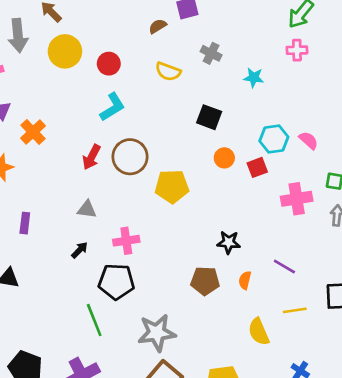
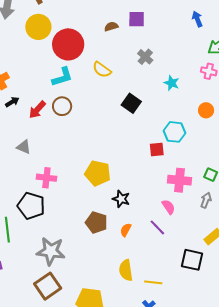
red circle: (109, 64) -> (68, 44), size x1.8
yellow semicircle: (168, 71) -> (102, 70), moved
pink semicircle: (309, 140) -> (169, 207), moved
brown circle: (130, 157) -> (62, 106), moved, size x0.7
orange circle: (224, 158) -> (206, 110), moved
yellow pentagon: (172, 186) -> (98, 173), moved
black arrow: (80, 250) -> (12, 102), moved
yellow line: (295, 310) -> (153, 282), moved

